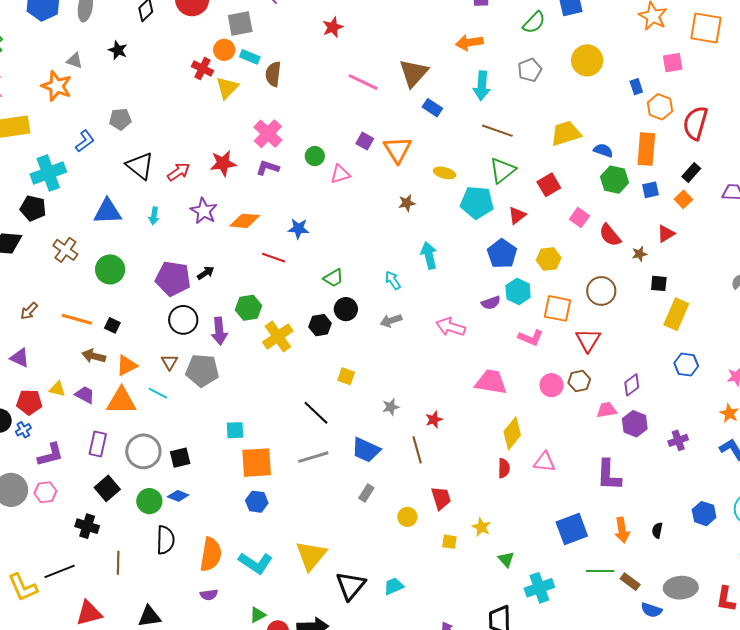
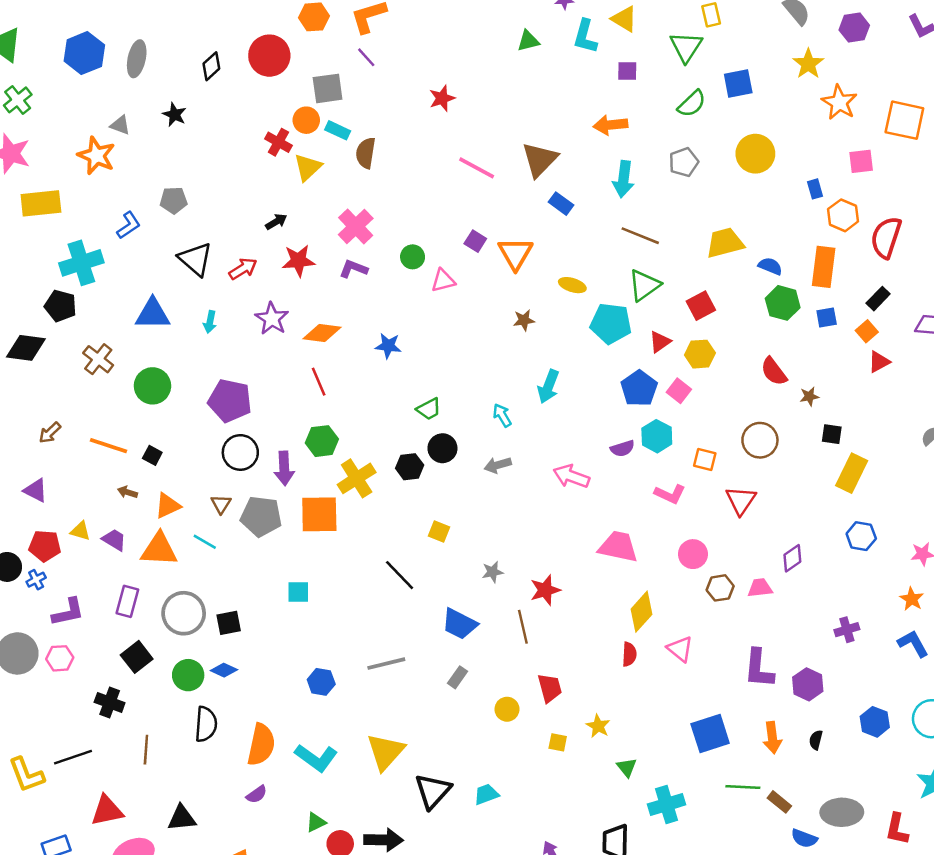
pink square: (579, 217) -> (679, 391), moved
red triangle: (666, 234) -> (879, 362), moved
cyan arrow: (429, 255) -> (548, 386), turned -148
red line: (274, 258) -> (319, 382), moved, turned 45
yellow hexagon: (549, 259) -> (700, 354), moved
black arrow: (206, 273) -> (276, 222), moved
orange square: (557, 308) -> (705, 459), size x0.7
brown arrow: (94, 356) -> (127, 492), size x0.7
brown hexagon: (579, 381) -> (720, 588), moved
red star: (434, 420) -> (545, 590), size x1.4
purple hexagon: (635, 424) -> (808, 684), moved
gray line: (313, 457) -> (386, 664), moved
pink triangle: (544, 462) -> (680, 649), turned 30
orange square: (257, 463) -> (319, 514), moved
purple semicircle: (209, 595) -> (257, 794), turned -30

